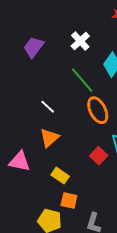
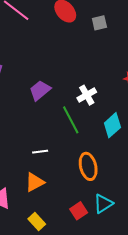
green line: (82, 80) -> (71, 120), moved
white line: (48, 107) -> (40, 152), turned -63

